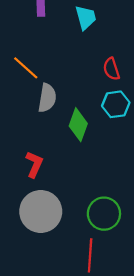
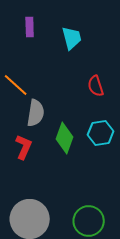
cyan hexagon: (116, 104) -> (101, 133), moved
red L-shape: (34, 164) -> (24, 147), moved

